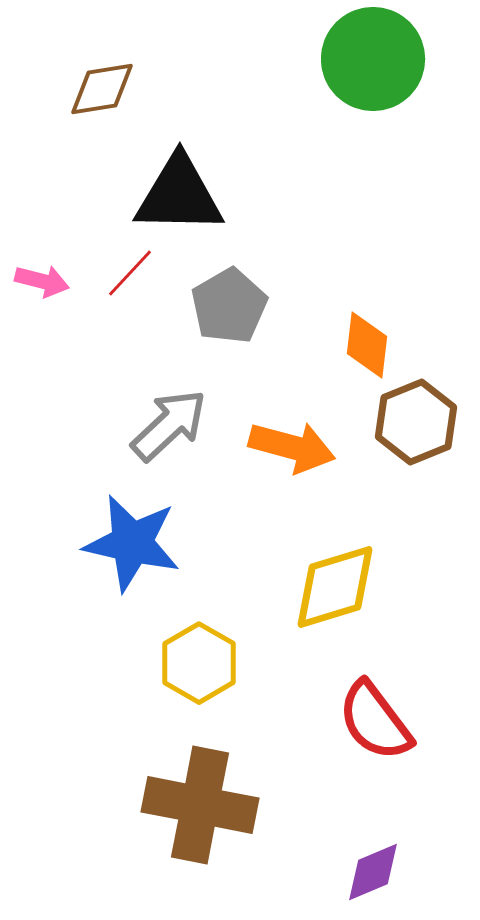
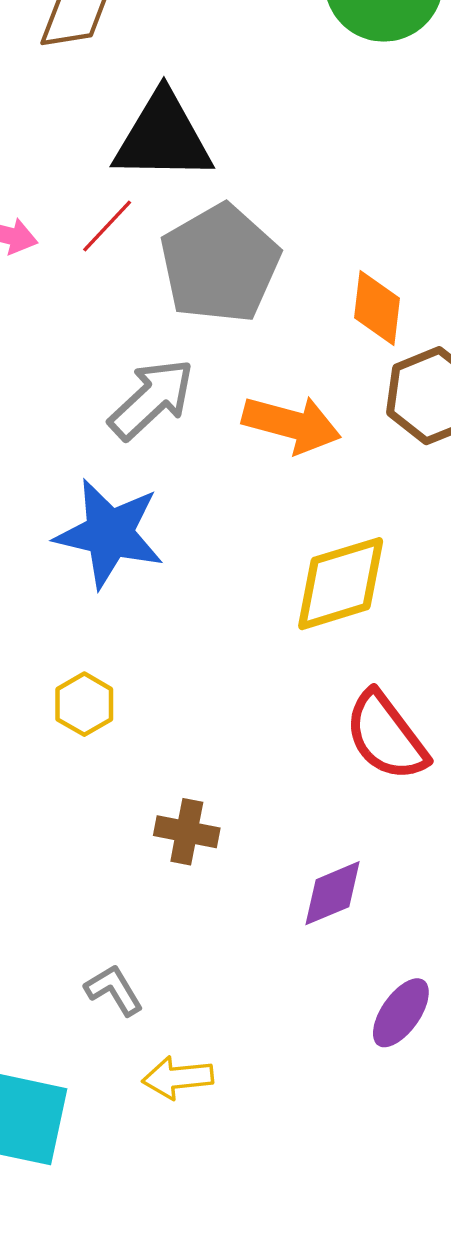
gray pentagon: (229, 306) -> (220, 264), size x1.4
yellow hexagon: (199, 663) -> (84, 704), moved, size x0.7
brown cross: (200, 805) -> (187, 832), size x0.5
purple diamond: (373, 872) -> (333, 893), moved

